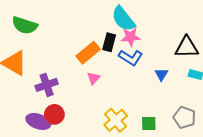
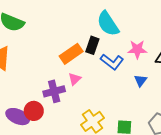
pink star: (131, 37) -> (137, 49), moved
purple cross: (47, 85) -> (54, 91), moved

